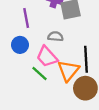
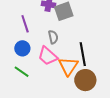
gray semicircle: (55, 36) -> (53, 37), turned 80
green line: (39, 73) -> (22, 72), moved

